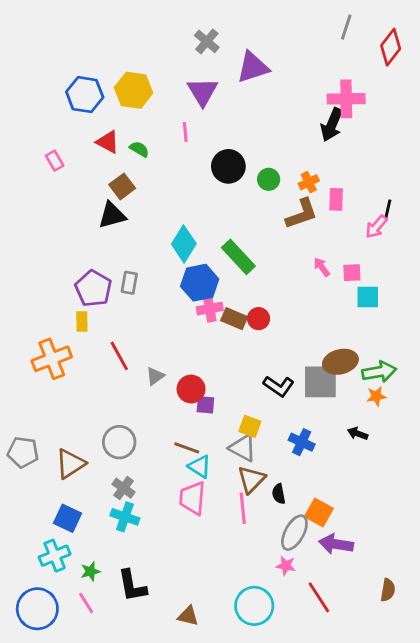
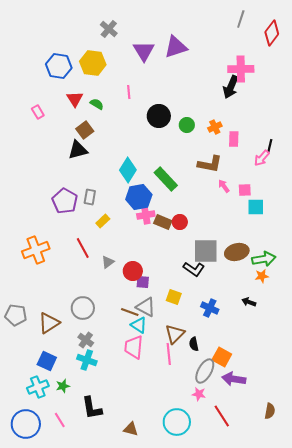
gray cross: (207, 41) -> (109, 29), moved
purple triangle: (203, 92) -> (144, 51), moved
red triangle: (108, 142) -> (75, 99), turned 30
brown L-shape: (302, 214) -> (210, 164), moved, turned 30
yellow rectangle: (82, 322) -> (103, 221), moved, turned 48
gray square: (320, 382) -> (206, 251), moved
gray triangle: (243, 448) -> (146, 307), moved
green star: (90, 571) -> (63, 386), moved

